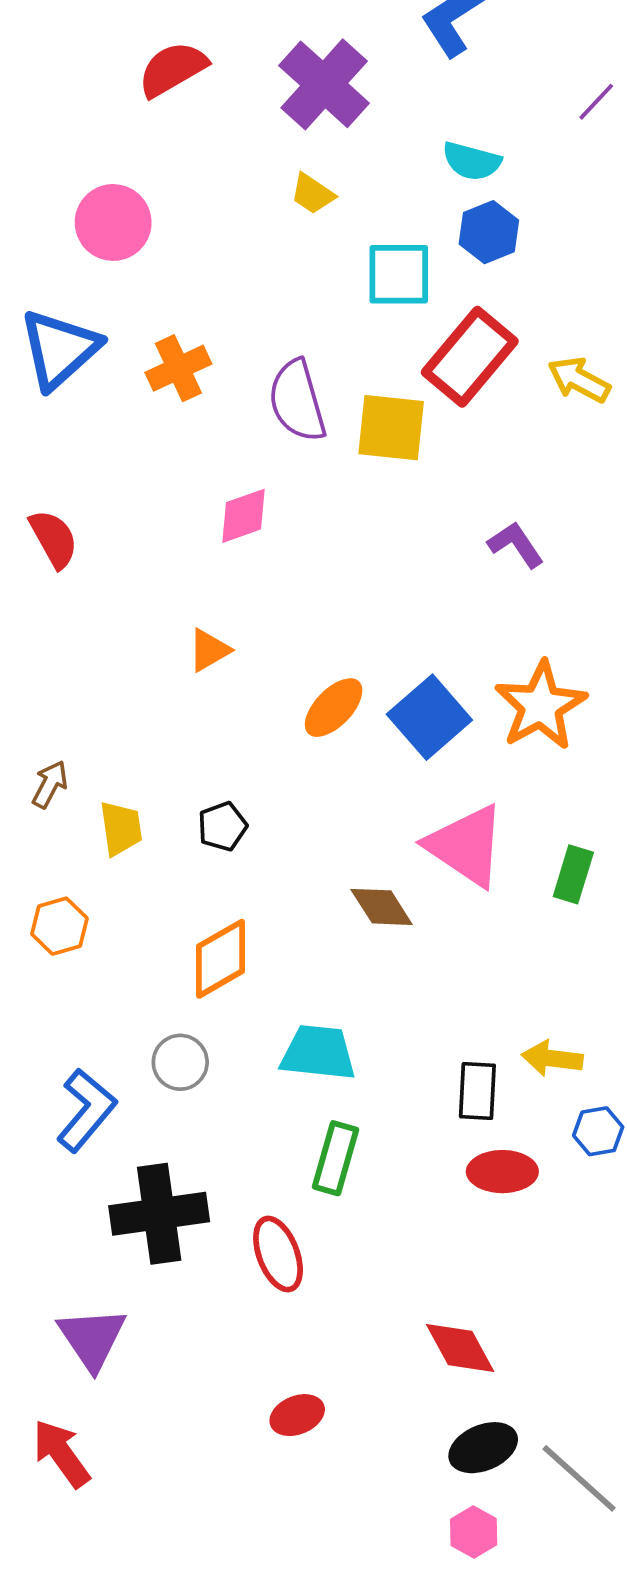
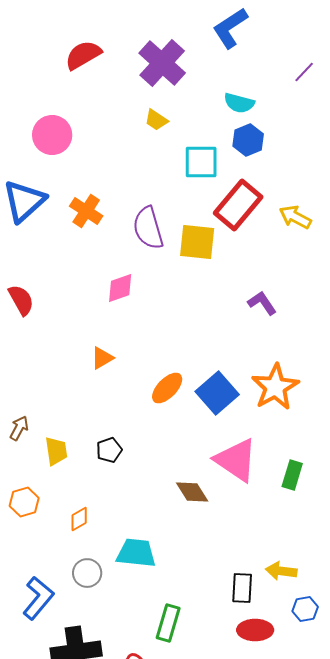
orange cross: (178, 368) -> (86, 211), turned -32
orange diamond: (220, 959) -> (79, 519), moved, size x0.6
cyan trapezoid: (318, 1053) -> (136, 553), moved

